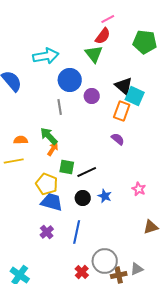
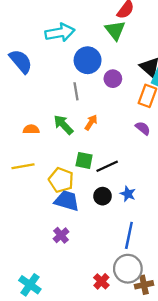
orange arrow: (53, 149) -> (91, 122), moved
yellow line: (14, 161) -> (23, 166), moved
blue line: (77, 232) -> (129, 235), moved

